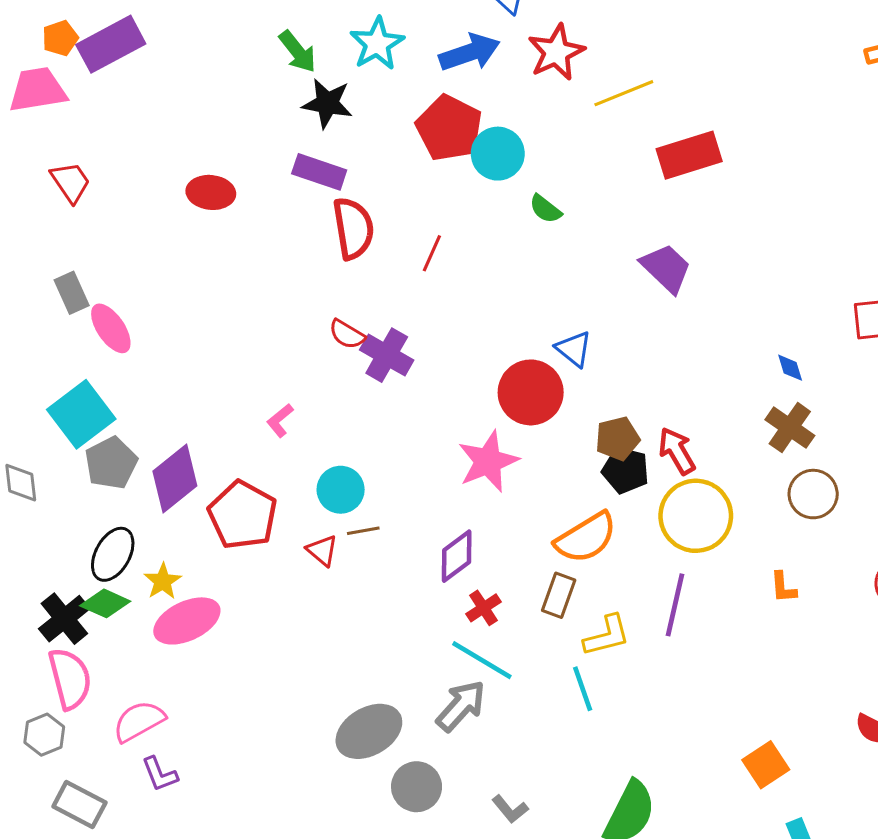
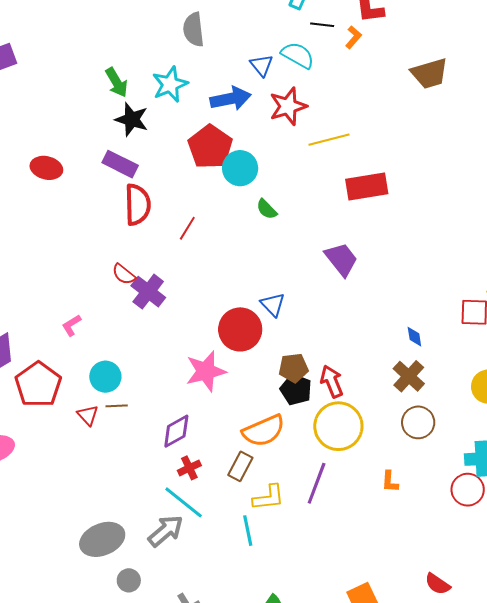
gray circle: (417, 787) -> (129, 580), size x0.7

